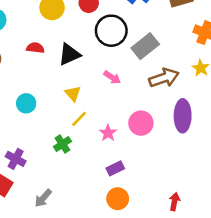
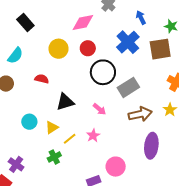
black triangle: (69, 54) -> (65, 102), moved
yellow triangle: (73, 94) -> (52, 127), moved, turned 32
pink circle: (141, 123) -> (116, 167), moved
pink star: (108, 133) -> (93, 136), moved

